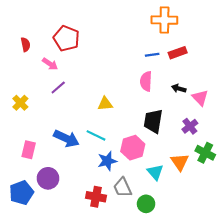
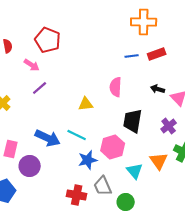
pink semicircle: (146, 81) -> (116, 87), moved
purple circle: (48, 178) -> (30, 166), moved

